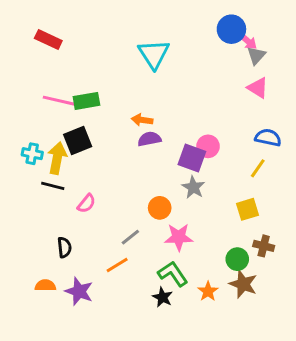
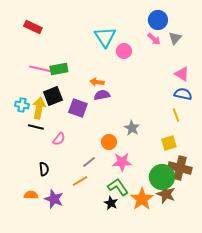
pink arrow: (248, 41) -> (154, 39), moved
pink triangle: (258, 88) -> (182, 74), moved
pink circle: (208, 146) -> (124, 51), moved
purple square: (192, 158) -> (78, 108), moved
yellow line: (258, 168) -> (176, 115), turned -56
brown cross: (264, 246) -> (180, 168), size x1.6
green circle: (237, 259) -> (162, 177), size x1.6
orange star: (208, 291) -> (142, 199), size x1.6

